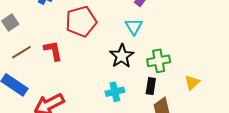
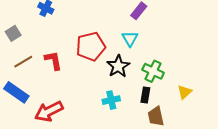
red pentagon: (81, 22) -> (91, 46), moved
green cross: (159, 61) -> (153, 71), turned 35

